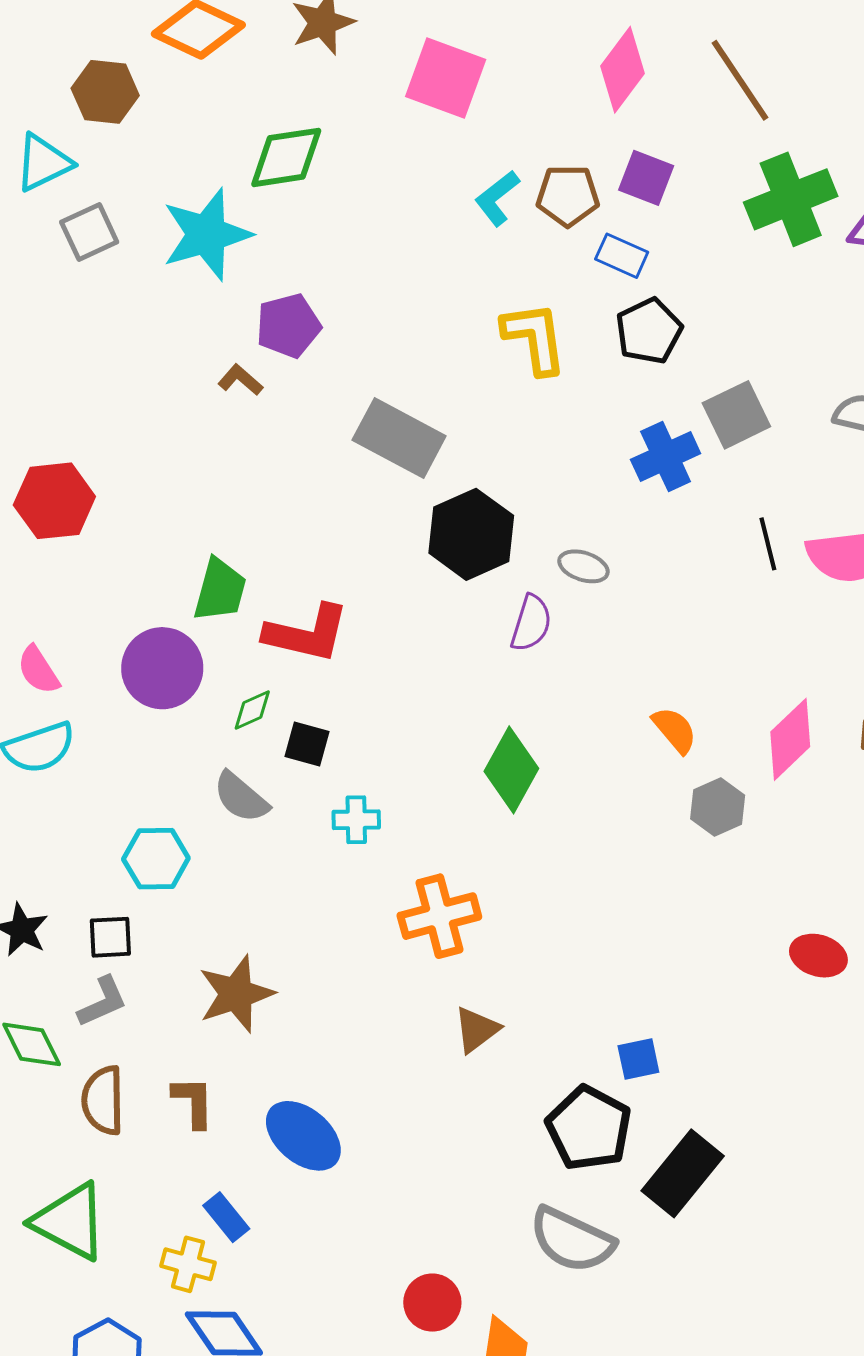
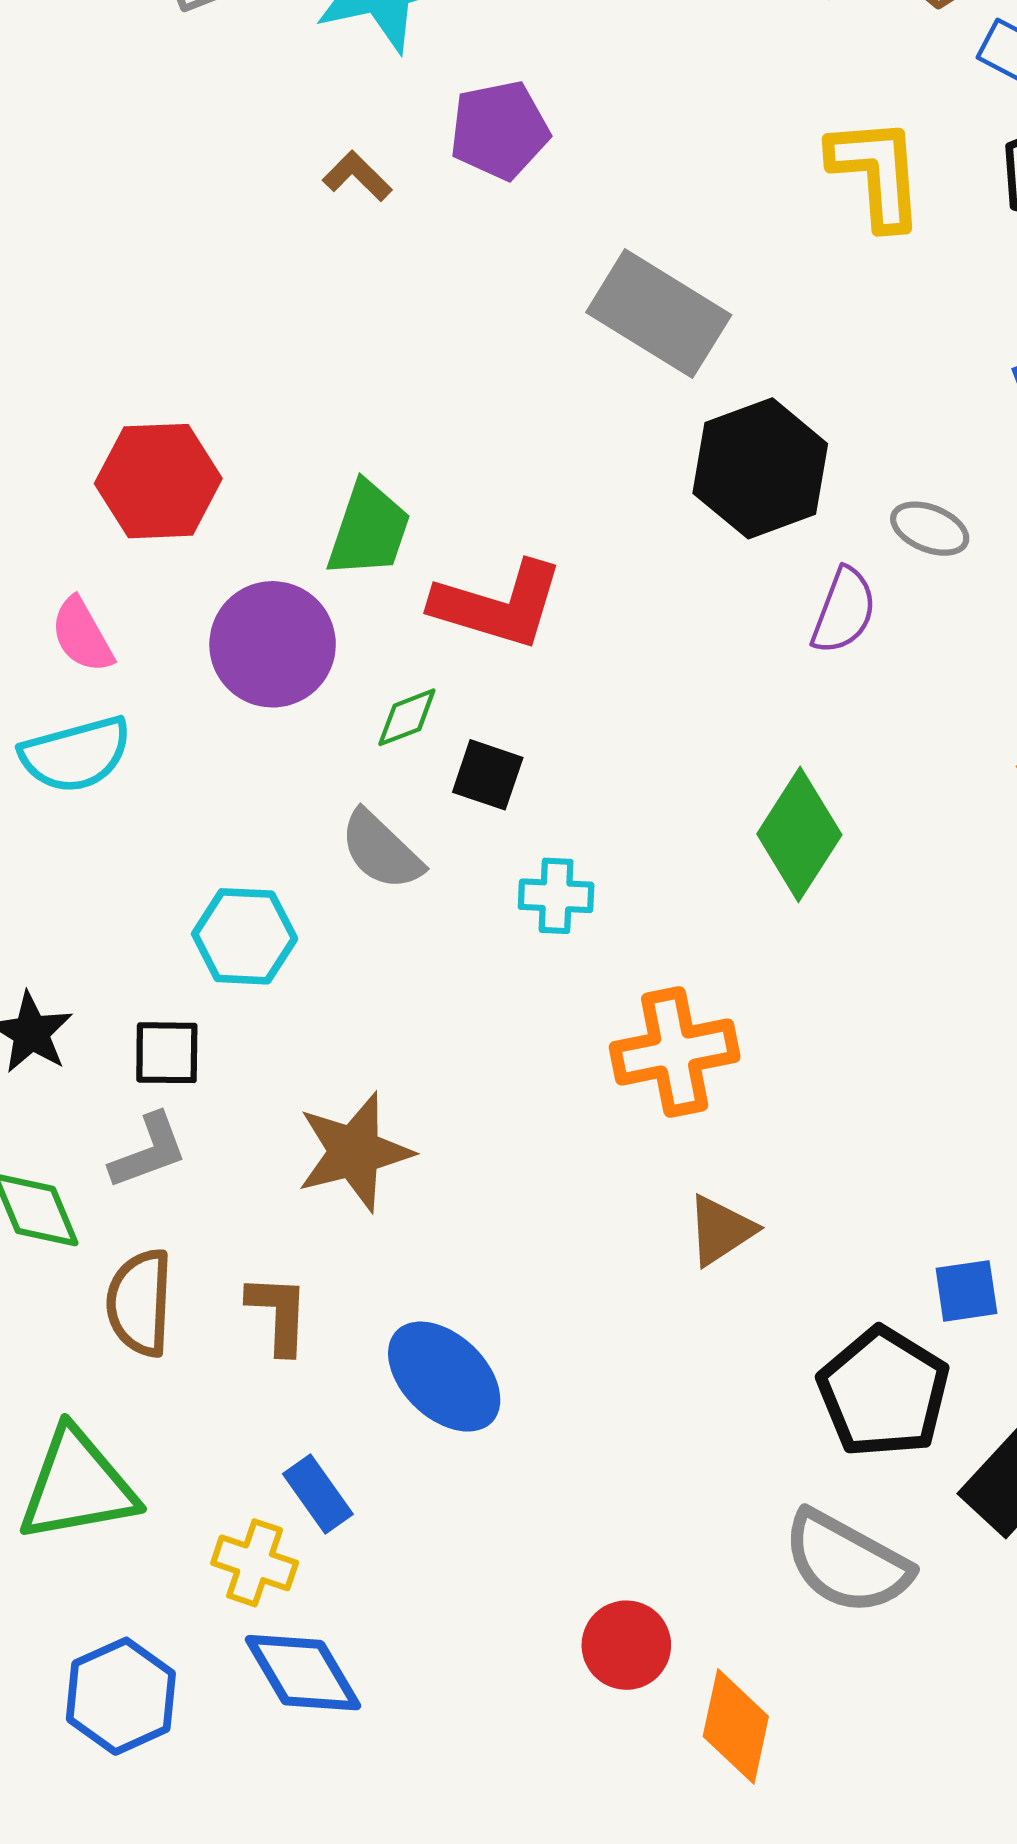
brown L-shape: (240, 380) -> (357, 176), moved
red hexagon: (54, 501) -> (158, 481), moved
green triangle: (70, 1222) -> (77, 1486), turned -42

